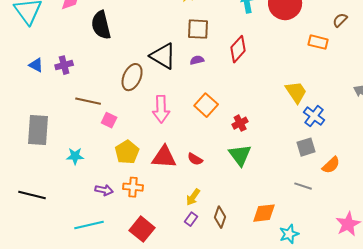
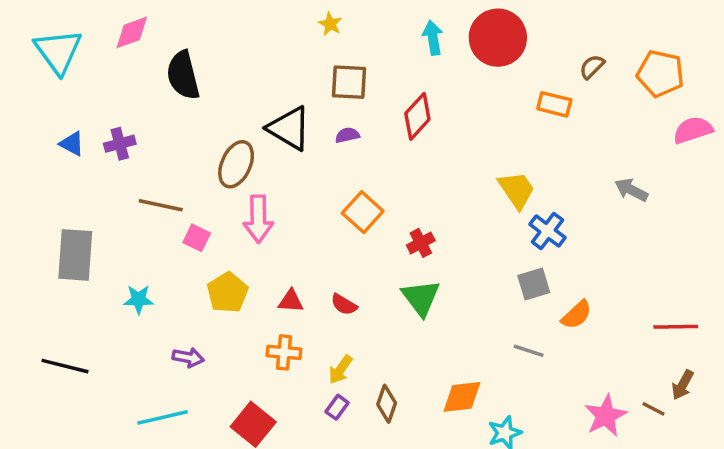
pink arrow: (161, 109) -> (258, 219), moved
red triangle: (164, 157) -> (291, 301), size x0.6
orange cross: (133, 187) -> (284, 352), moved

